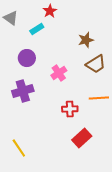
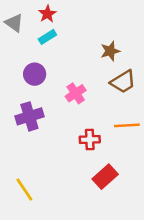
red star: (50, 11) -> (47, 14), moved

